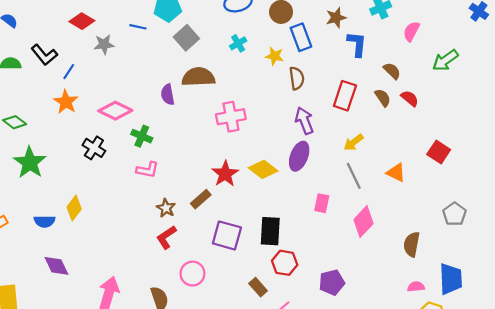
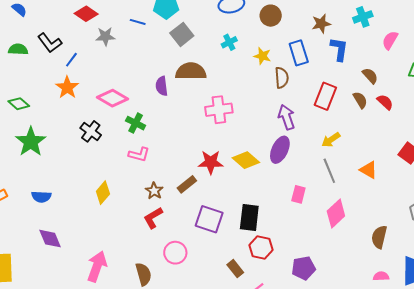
blue rectangle: (301, 37) -> (299, 53), moved
red star: (225, 174) -> (211, 162), turned 30
yellow diamond: (74, 208) -> (103, 193), moved

